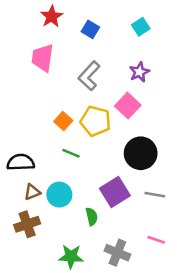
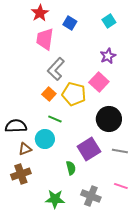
pink trapezoid: (43, 58) -> (45, 39), moved
gray L-shape: (89, 76) -> (56, 69), moved
cyan circle: (59, 195) -> (45, 139), moved

